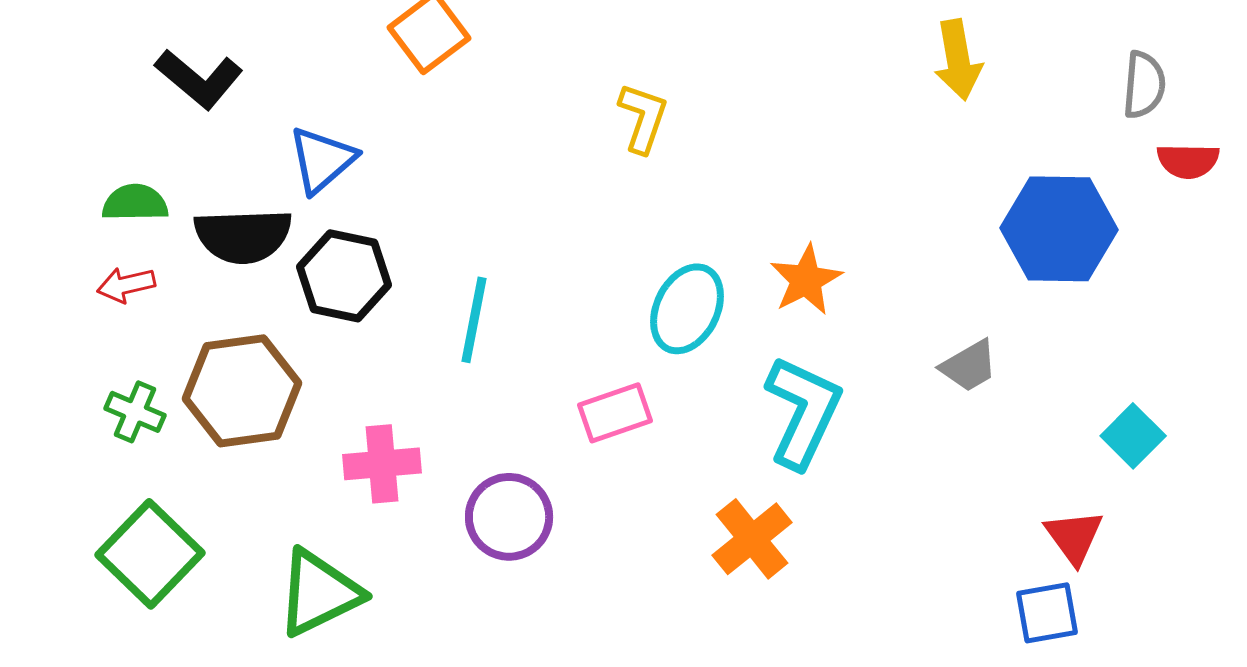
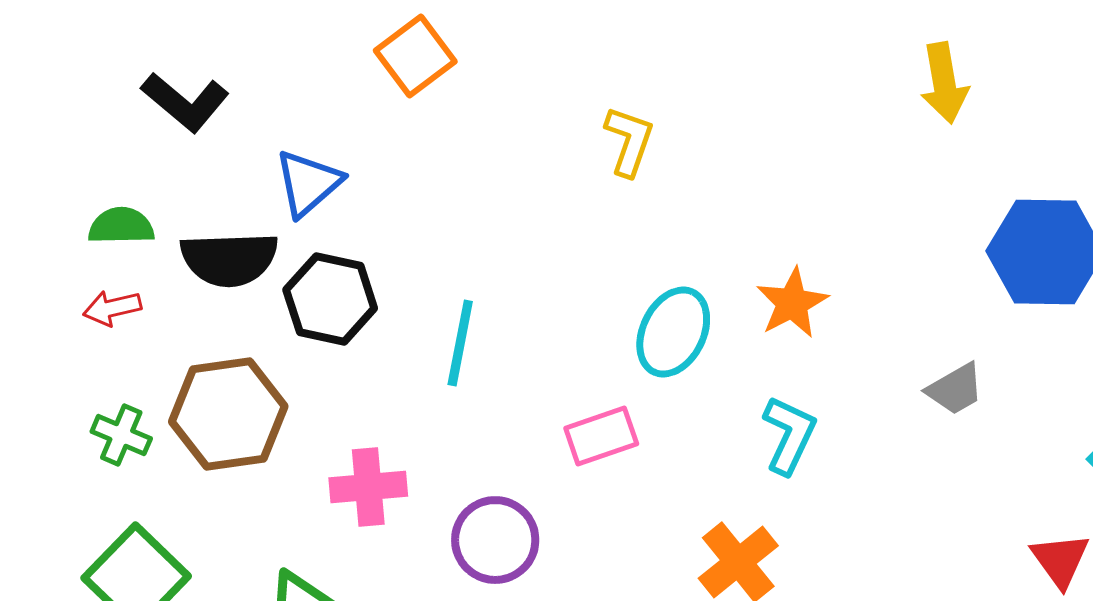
cyan L-shape: (803, 412) -> (789, 435), size x0.7

